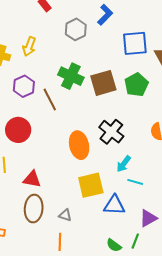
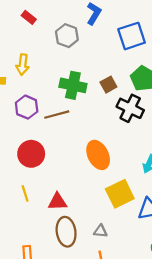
brown square: (103, 83) -> (108, 85), size x0.6
brown line: (50, 99) -> (57, 115), turned -65
black cross: (111, 132) -> (130, 108), moved

